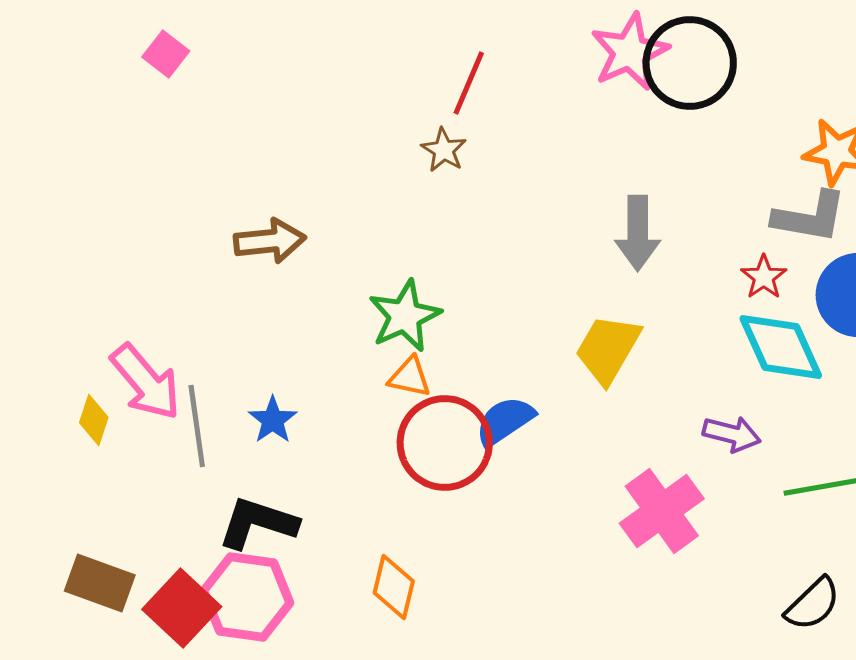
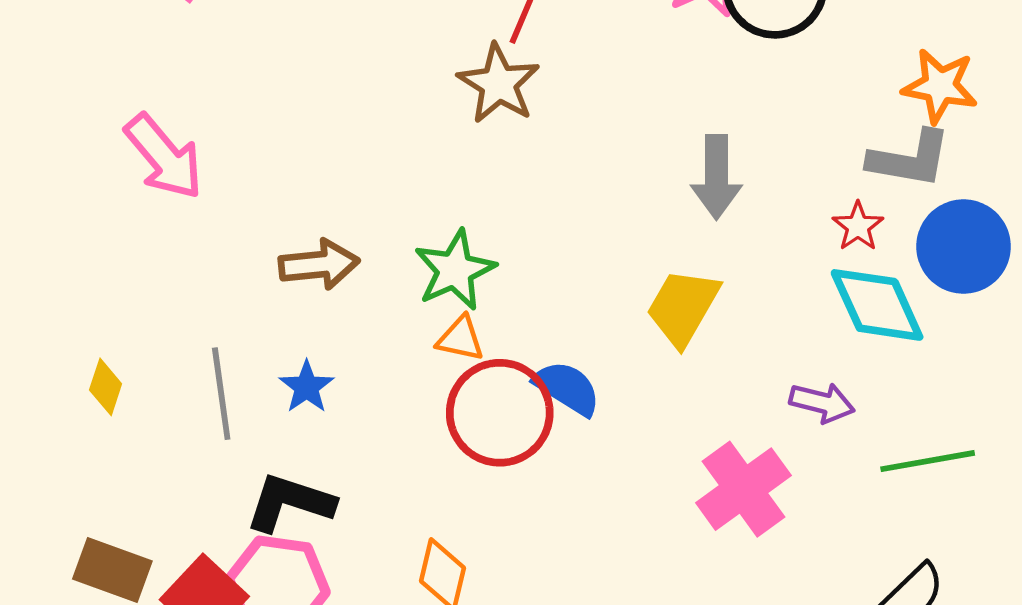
brown star: (444, 150) -> (499, 84), size x1.6
brown arrow: (270, 241) -> (319, 265), moved
pink arrow: (146, 382) -> (164, 157), moved
blue semicircle: (505, 421) -> (567, 388), turned 66

